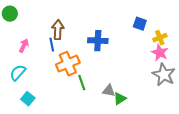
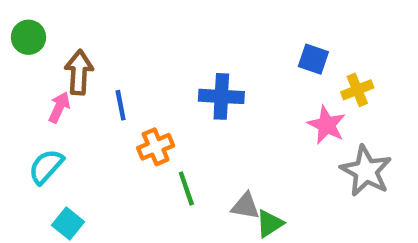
brown arrow: (58, 30) -> (79, 72), moved
pink star: (160, 53) -> (327, 125), moved
orange cross: (68, 64) -> (156, 147), size x0.7

